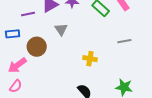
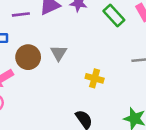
gray triangle: (61, 29) -> (59, 53), moved

